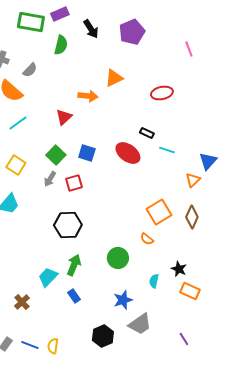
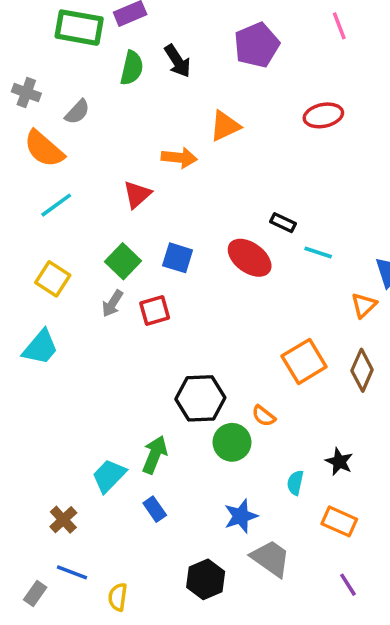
black arrow: (91, 29) -> (178, 61), moved
pink line: (189, 49) -> (339, 26), moved
red ellipse: (162, 93) -> (323, 115), moved
black hexagon: (68, 225) -> (200, 398), moved
orange semicircle: (147, 239) -> (264, 416), moved
orange rectangle: (190, 291) -> (339, 521), moved
gray trapezoid: (140, 324) -> (271, 558), turned -110
blue line: (30, 345) -> (72, 572), moved

